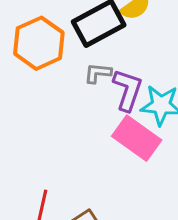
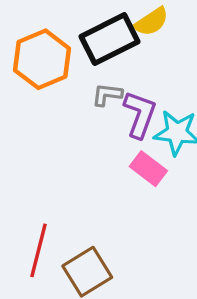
pink rectangle: (137, 138) -> (148, 169), size x0.7

